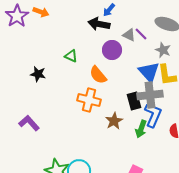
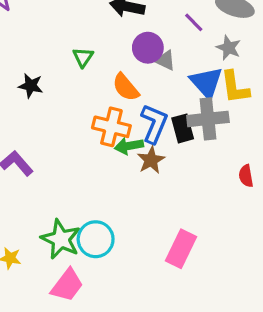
gray triangle: (129, 35) -> (165, 60), moved
green triangle: (71, 56) -> (83, 57), turned 40
blue L-shape: (153, 115) -> (154, 124), moved
green arrow: (141, 129) -> (129, 146), moved, turned 60

